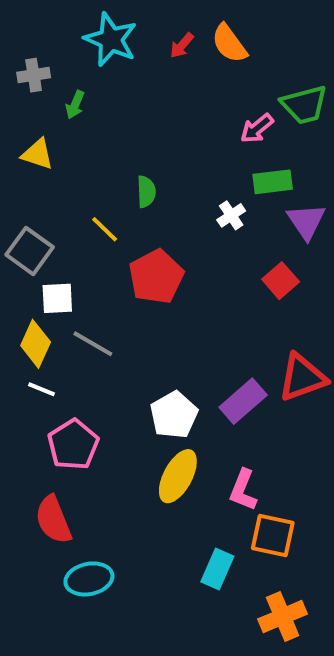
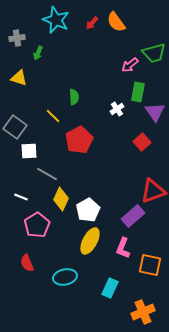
green rectangle: (273, 182) -> (138, 92), turned -72
yellow diamond: (36, 344) -> (61, 199), moved
purple rectangle: (243, 401) -> (133, 216), moved
red semicircle: (53, 520) -> (27, 263), size x0.7
orange square: (273, 535) -> (150, 265), moved
cyan ellipse: (89, 579) -> (65, 277), moved

